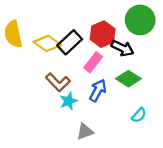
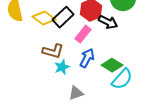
green diamond: (128, 79) -> (112, 65), moved
brown L-shape: (58, 82) -> (53, 51), turned -30
cyan semicircle: (139, 115) -> (122, 79), size x1.6

